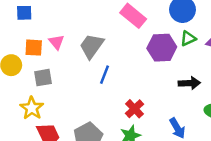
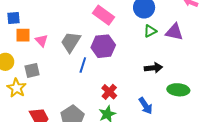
orange square: (34, 48) -> (23, 35), moved
purple hexagon: (162, 48) -> (103, 46), moved
yellow star: (32, 108) -> (17, 88), moved

